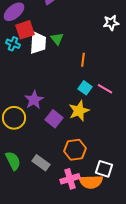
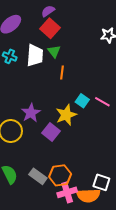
red square: (25, 30) -> (50, 28), moved, turned -30
orange line: (83, 60) -> (62, 73), moved
yellow star: (79, 111) -> (66, 115), moved
orange hexagon: (75, 150) -> (60, 175), moved

